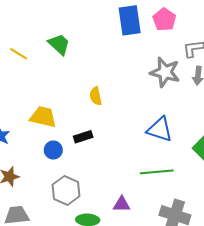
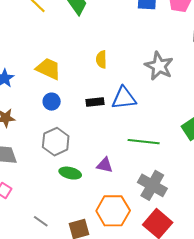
gray star: (165, 72) -> (159, 66), moved
blue triangle: (160, 129) -> (124, 98), moved, turned -36
black rectangle: (83, 137) -> (95, 102), moved

